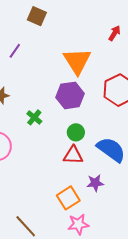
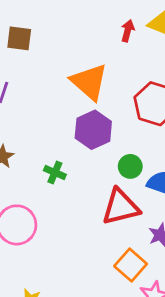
green circle: (76, 132) -> (130, 166), moved
red triangle: (73, 155) -> (121, 207), size x1.4

